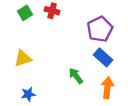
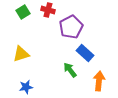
purple pentagon: (100, 29) -> (71, 27), moved
blue rectangle: (103, 57) -> (85, 53), moved

